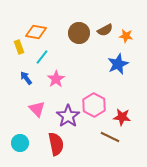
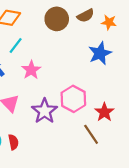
red star: (122, 117) -> (104, 112), turned 30
brown line: (110, 137) -> (91, 134), turned 30
red semicircle: (56, 144) -> (13, 142), moved, size x0.6

